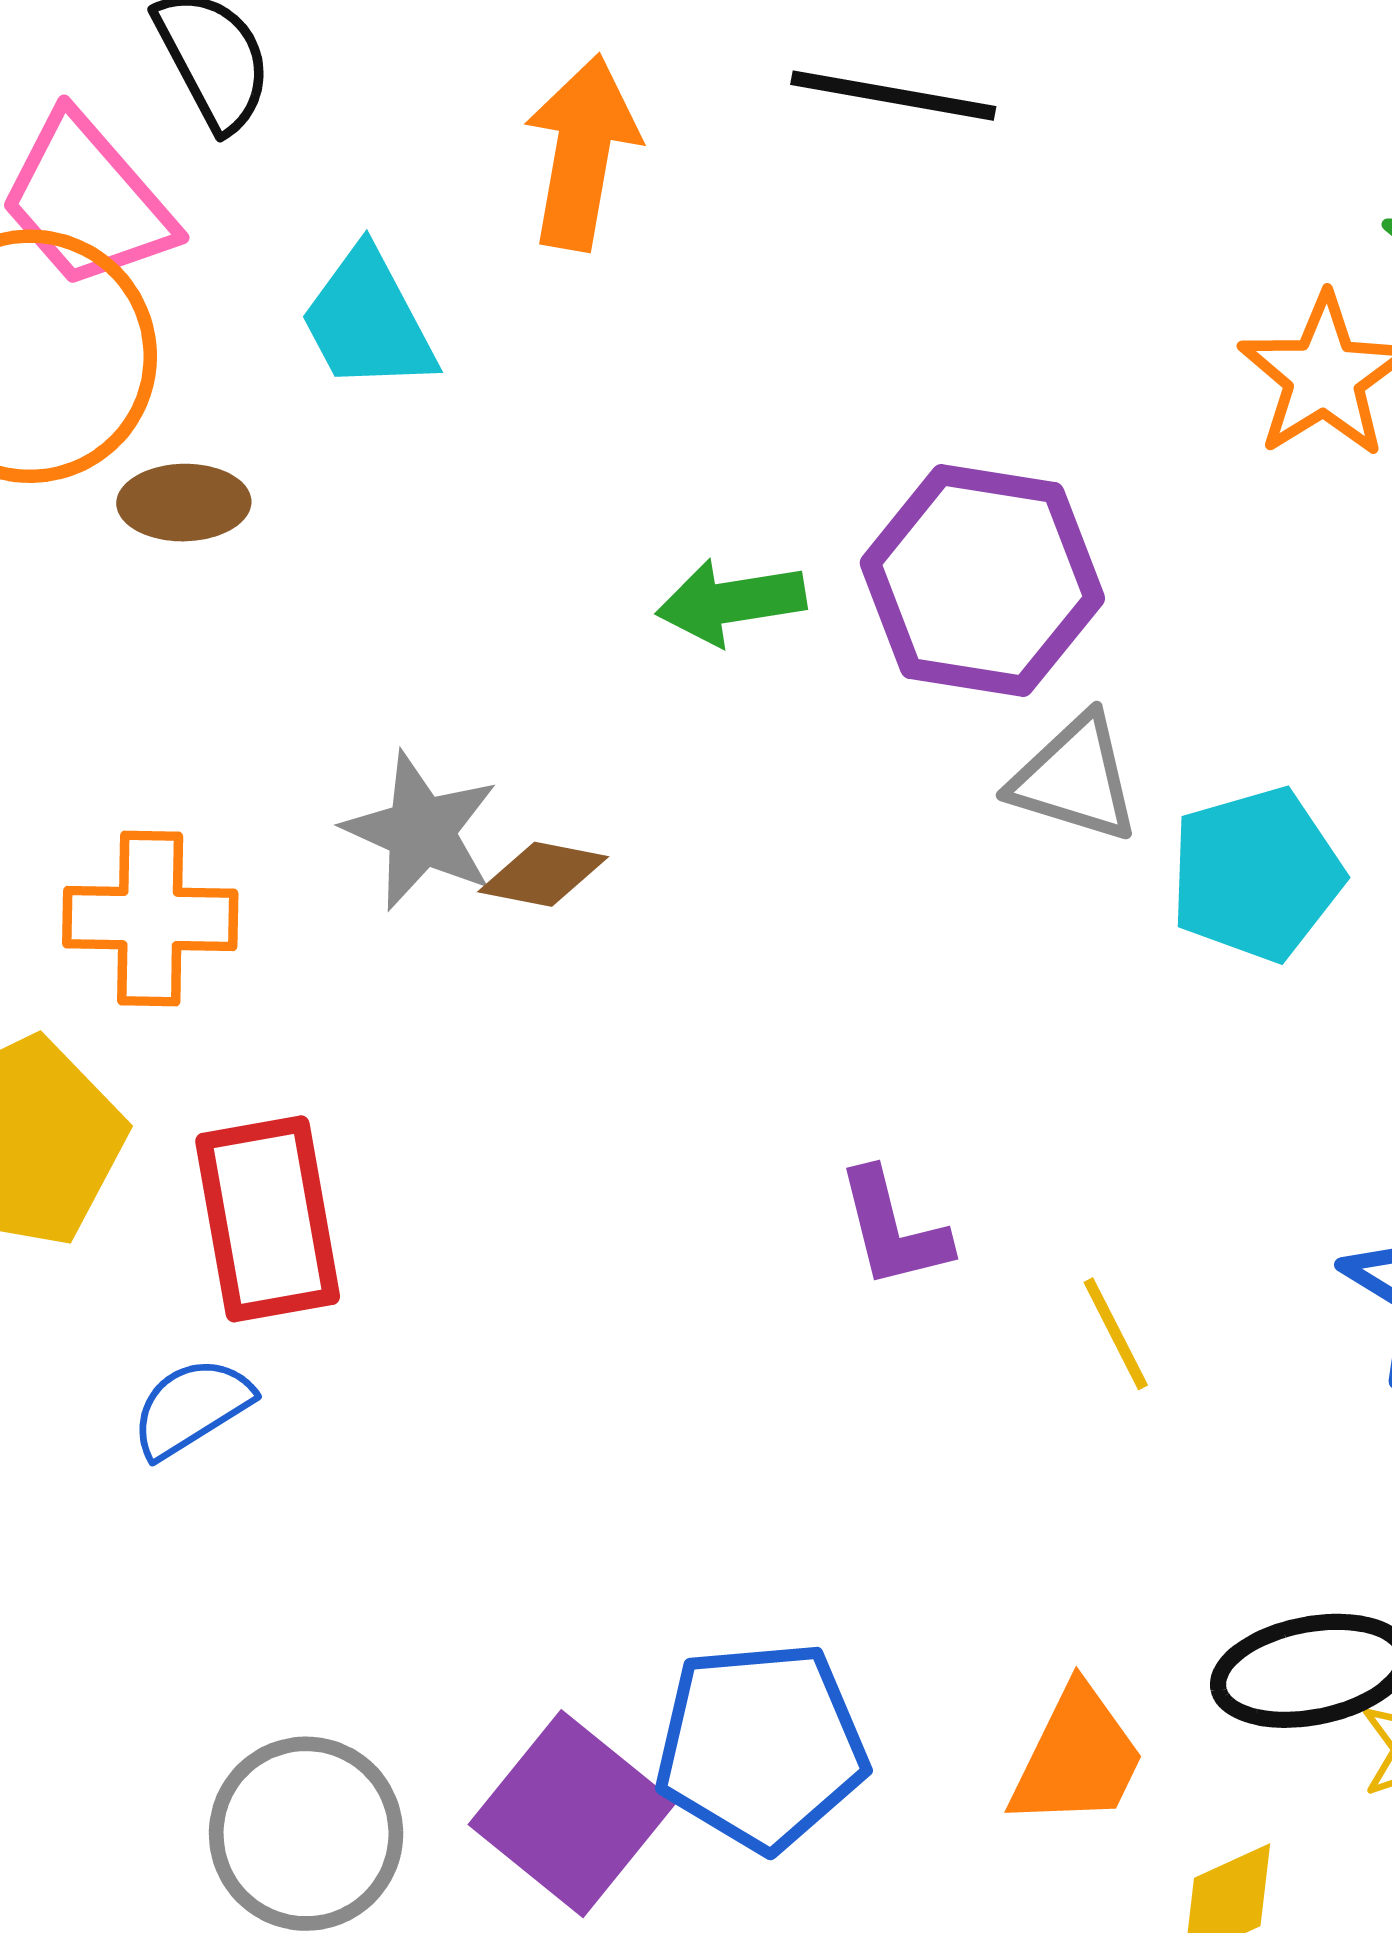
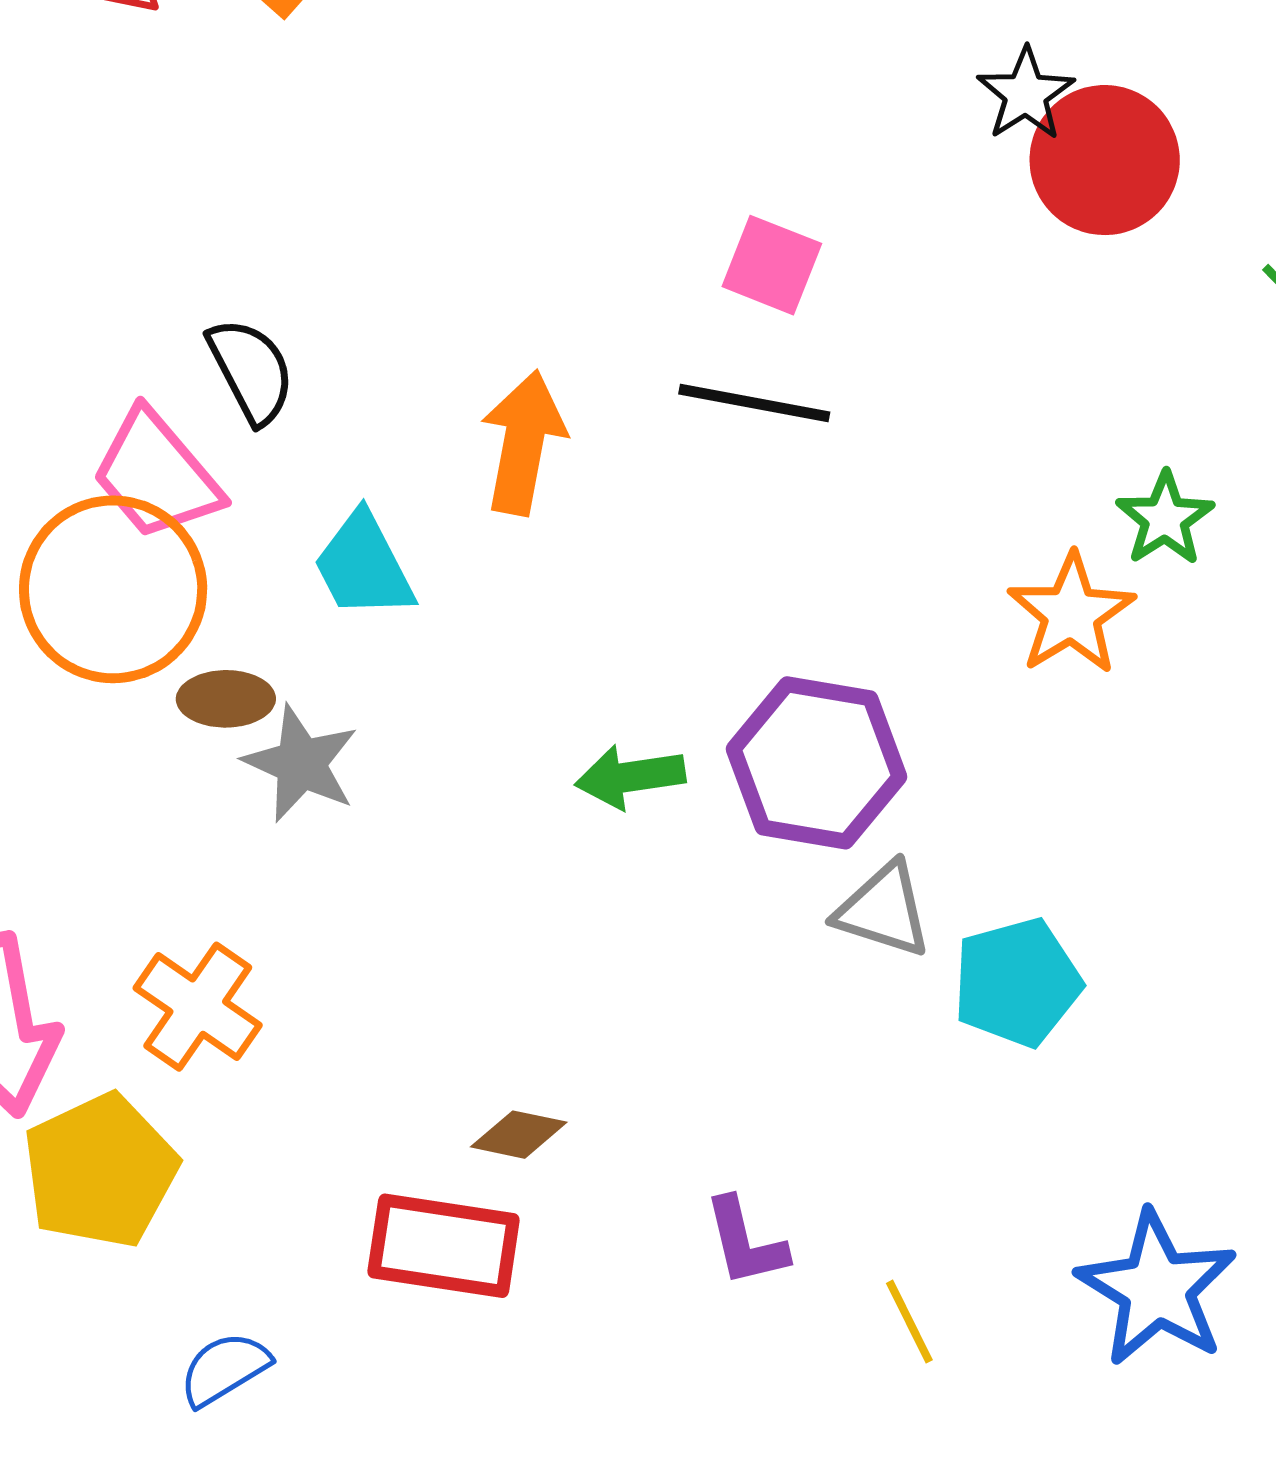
gray star: (421, 831) -> (301, 763), moved
brown diamond: (543, 874) -> (519, 1135), moved
orange cross: (150, 919) -> (198, 1007), turned 33
red rectangle: (268, 1219) -> (444, 1246), moved, turned -72

